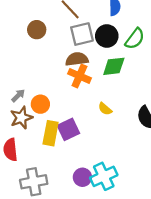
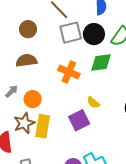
brown semicircle: (77, 59) -> (26, 61), moved
brown star: (21, 118) -> (24, 123), moved
purple square: (68, 129) -> (79, 120), moved

